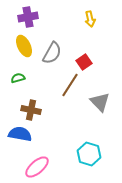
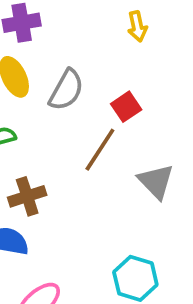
brown cross: (31, 110) -> (27, 196), turned -30

